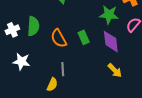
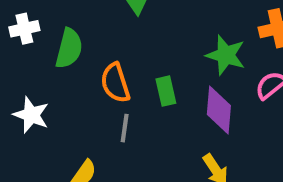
white cross: (12, 30) -> (24, 29), moved
gray line: (63, 69) -> (125, 128), moved

